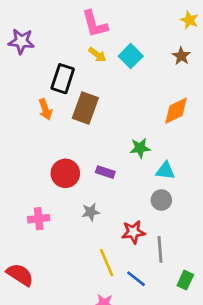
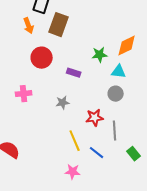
orange diamond: (176, 111) -> (127, 46), moved
red circle: (65, 173) -> (42, 58), moved
pink cross: (39, 219) -> (24, 94), moved
green rectangle: (185, 280) -> (134, 154), turned -64

